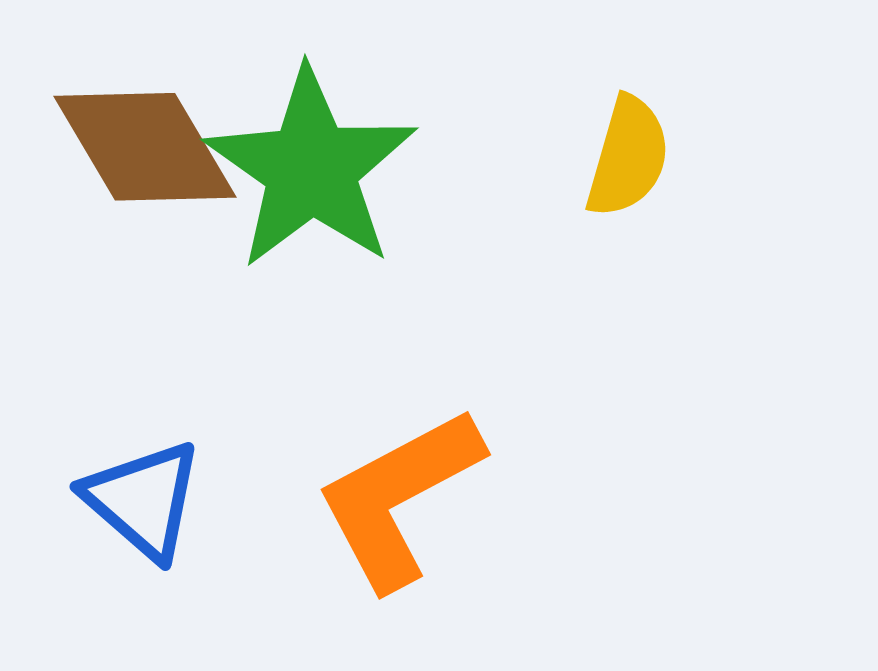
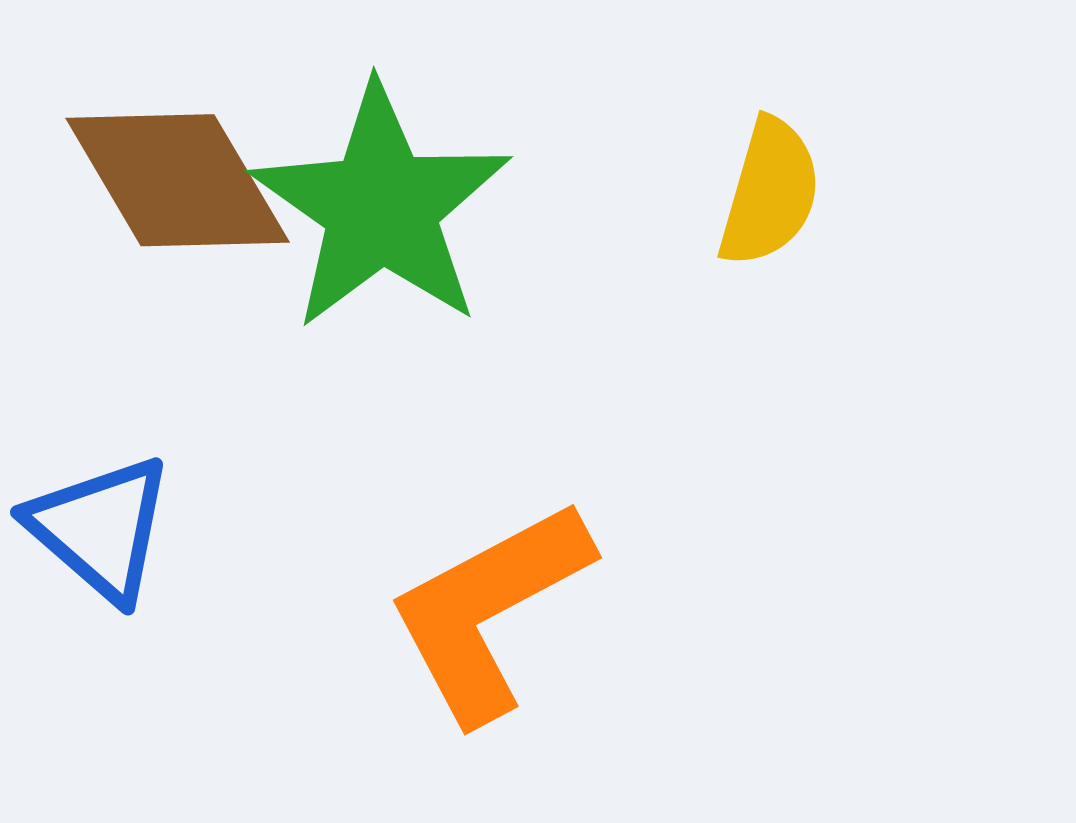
blue triangle: (143, 500) -> (100, 528), moved

